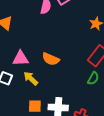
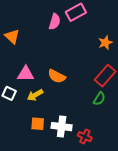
yellow arrow: (31, 78) -> (35, 95), turned -77

